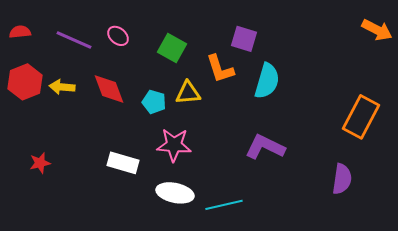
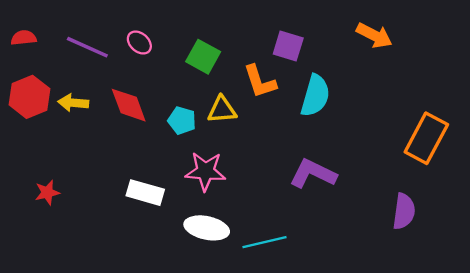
orange arrow: (377, 30) -> (374, 35), moved

